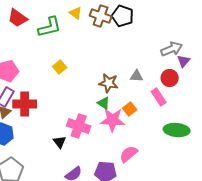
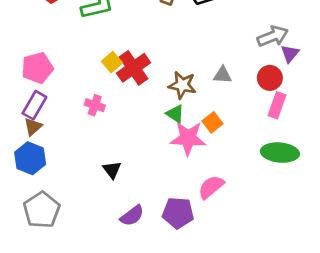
pink rectangle: (159, 97) -> (277, 105), moved, turned 54
red cross: (25, 104) -> (133, 68), moved, turned -35
pink cross: (79, 126) -> (95, 105), moved, size x0.6

